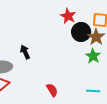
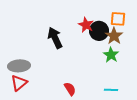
red star: (68, 16) -> (86, 25), moved
black arrow: (25, 52) -> (55, 38), moved, size x1.5

